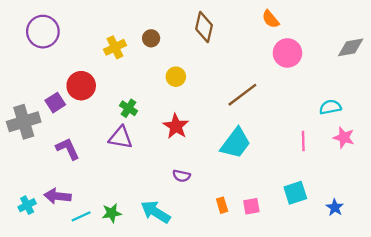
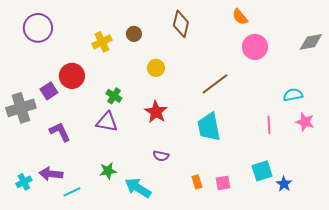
cyan trapezoid: (236, 143) -> (209, 127), turned 132
blue star: (335, 207) -> (284, 184), moved
green star: (112, 213) -> (108, 171), moved

